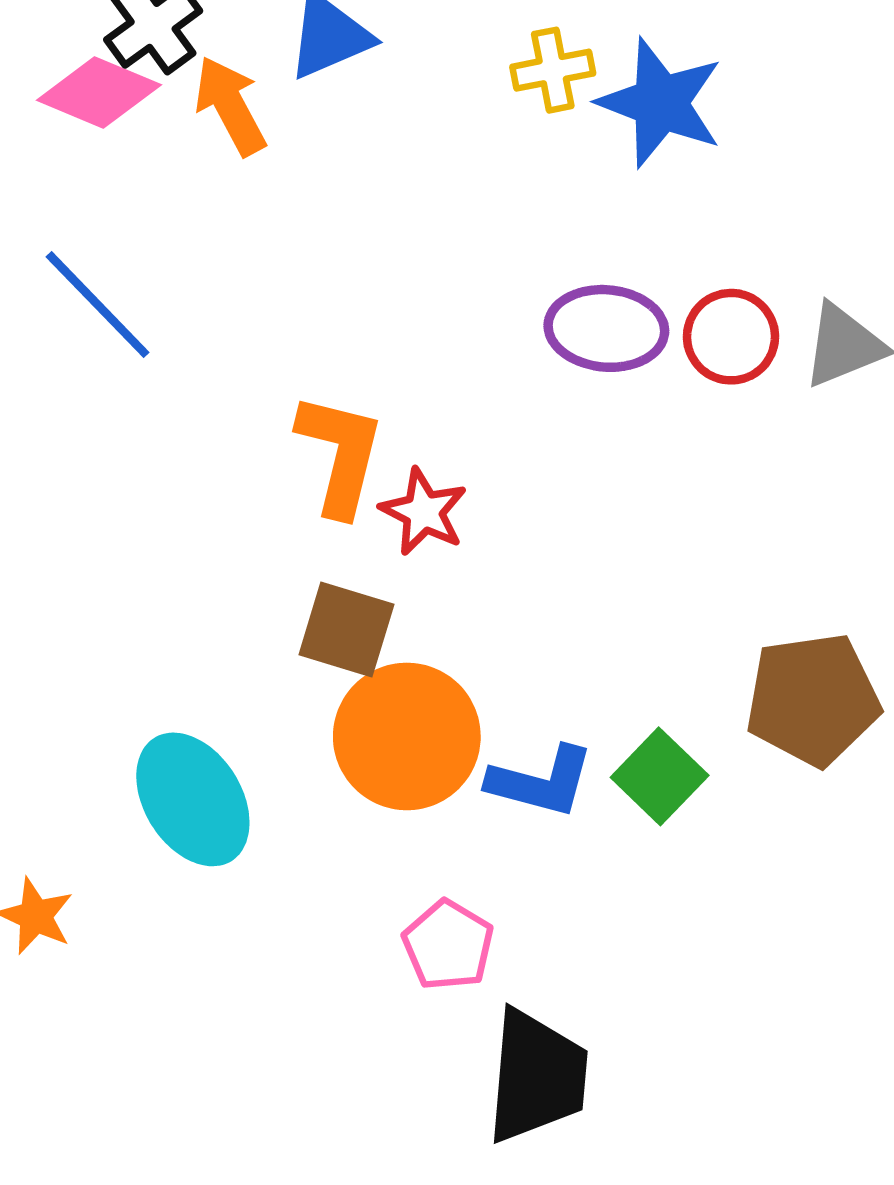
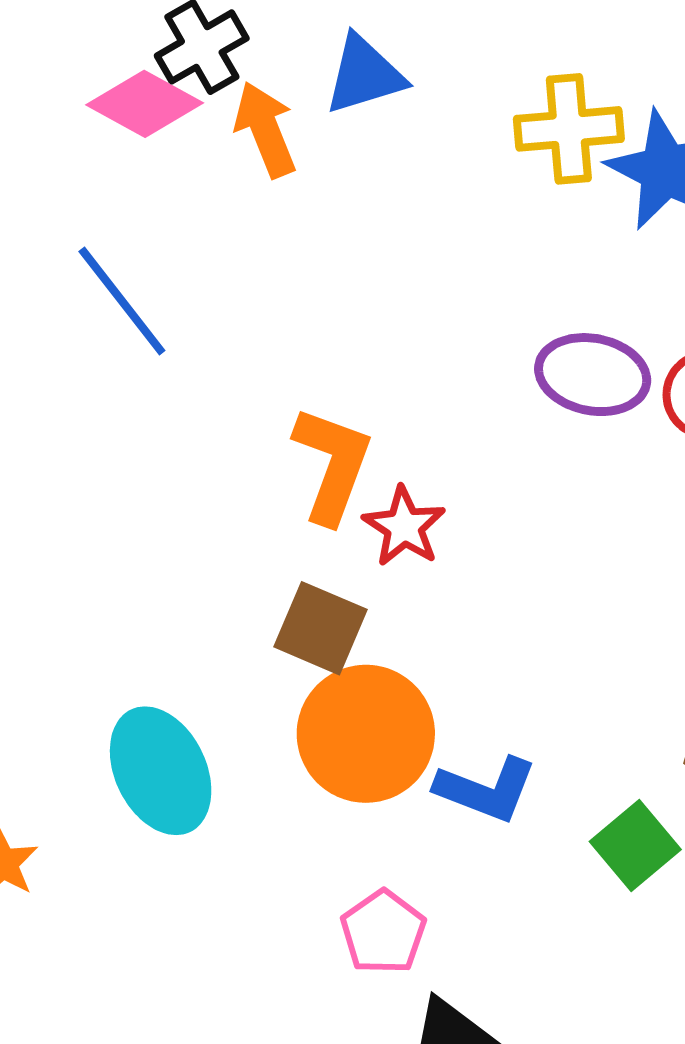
yellow cross: (553, 70) -> (569, 129), size x1.4
green square: (660, 776) -> (635, 846), moved

